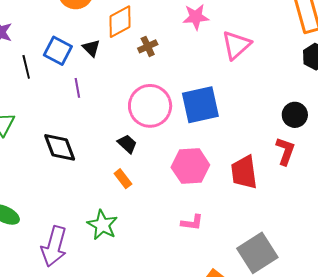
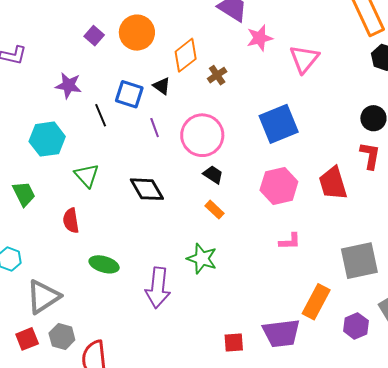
pink circle: (150, 106) -> (202, 135), moved
gray square: (257, 253) -> (359, 261), turned 30

